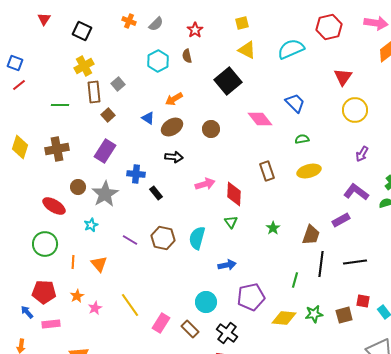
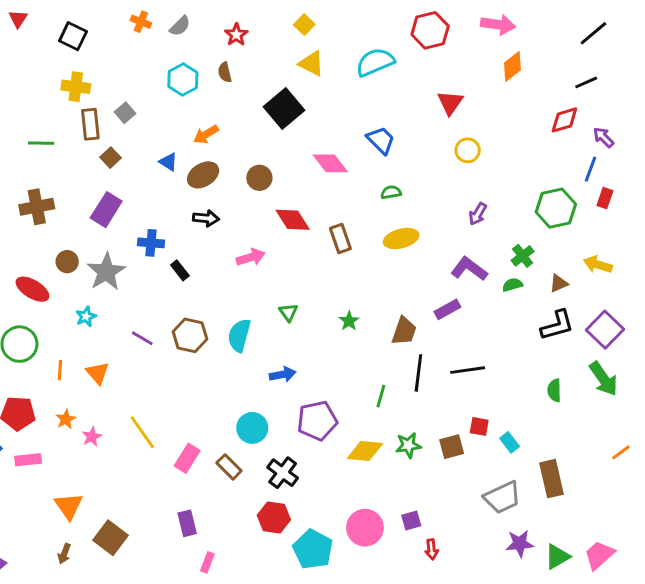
yellow square: (242, 23) -> (304, 25), turned -32
yellow cross: (84, 66) -> (76, 87), turned 36
yellow circle: (355, 110) -> (468, 150), size x0.7
red diamond: (234, 194) -> (293, 220), moved, turned -35

